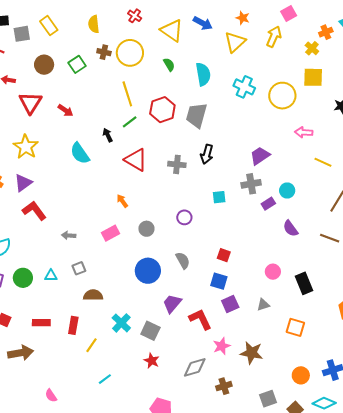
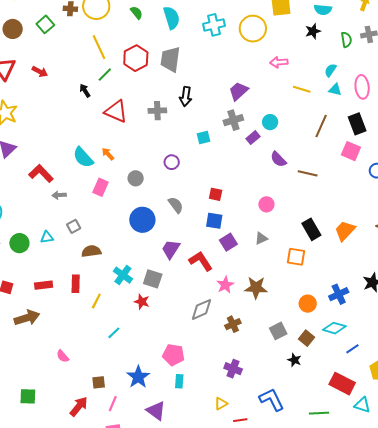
cyan cross: (244, 87) -> (214, 25), turned -30
cyan semicircle: (80, 153) -> (83, 157), moved
red L-shape: (34, 211) -> (41, 173), moved
pink rectangle: (111, 233) -> (100, 187), turned -30
brown line: (330, 238) -> (308, 173), moved
black rectangle: (304, 283) -> (311, 229), moved
red star: (152, 361) -> (142, 302), moved

